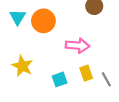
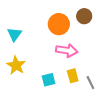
cyan triangle: (18, 17) -> (14, 34), moved
orange circle: (43, 21) -> (59, 24), moved

